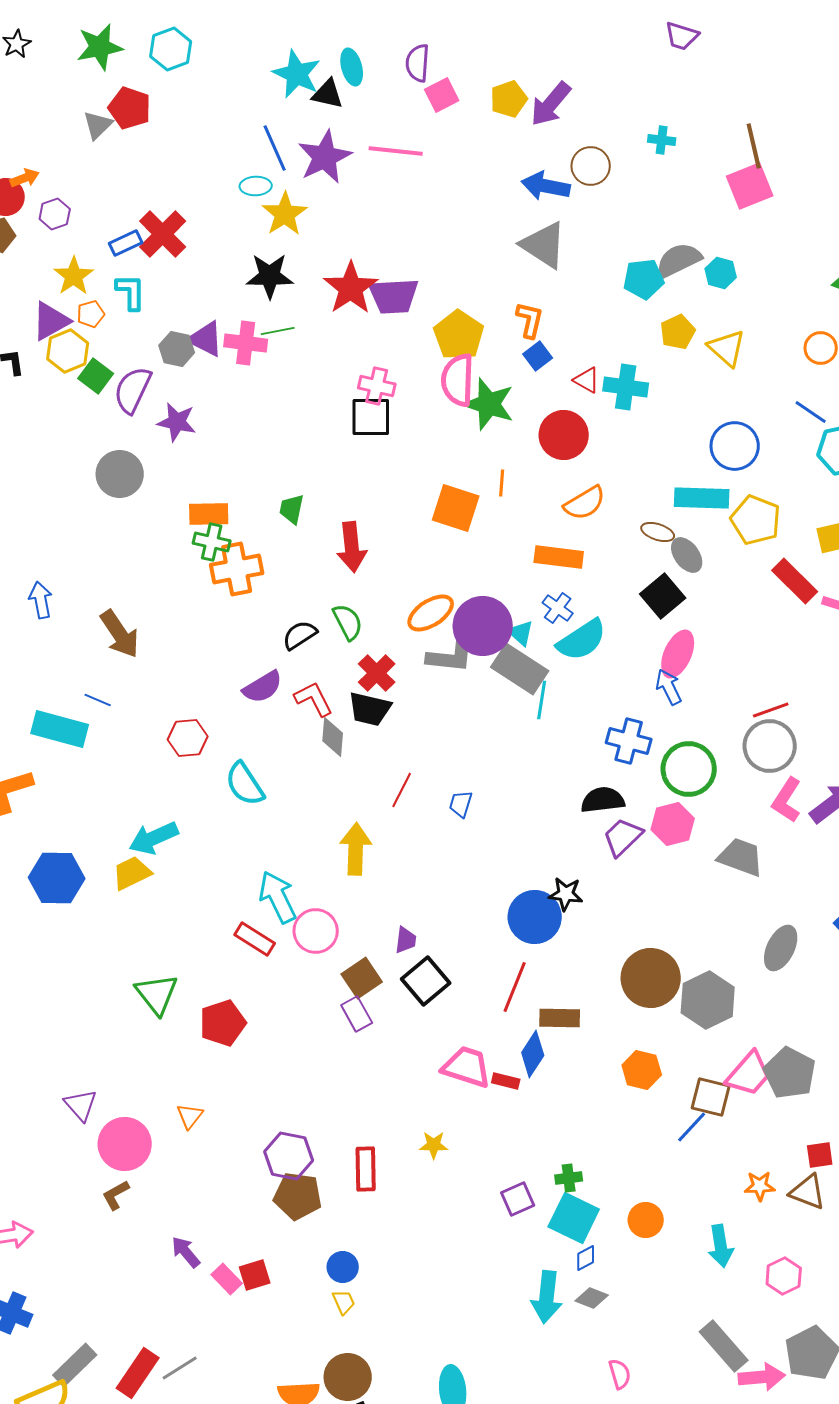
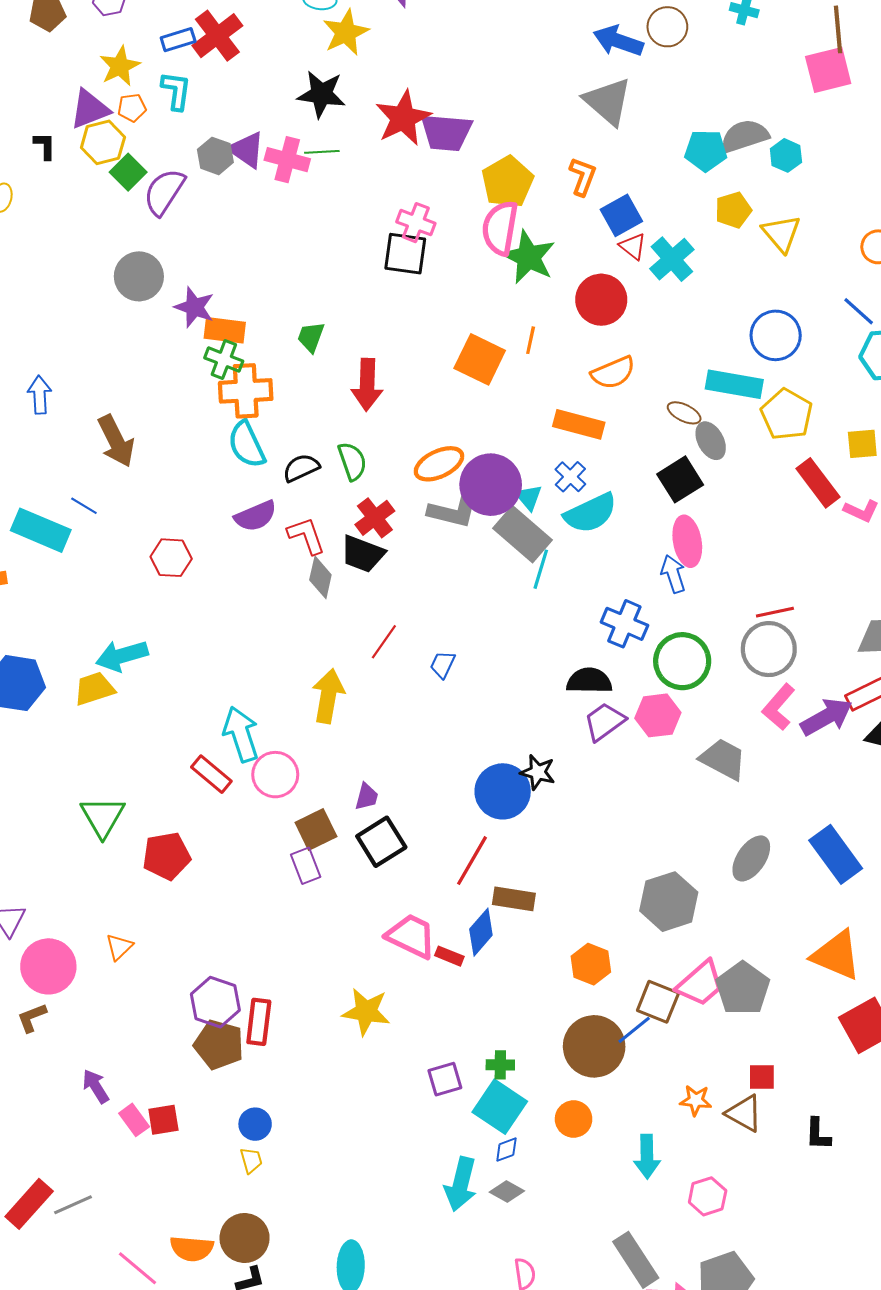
blue square: (538, 356) -> (621, 215), moved, size x1.4
cyan cross: (626, 387) -> (672, 259), turned 33
purple star: (177, 422) -> (194, 307), moved
pink ellipse: (678, 654) -> (687, 541), turned -42
cyan semicircle: (245, 784) -> (247, 444), moved
brown circle: (651, 978) -> (594, 1046), moved
yellow star: (434, 1145) -> (366, 1012), size x1.6
red rectangle: (366, 1169) -> (259, 1022), moved

